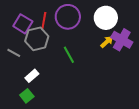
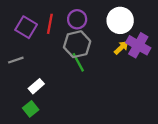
purple circle: (68, 17) -> (77, 19), size x0.7
gray hexagon: (37, 39) -> (77, 44), moved
gray line: (14, 53) -> (16, 60), turned -48

